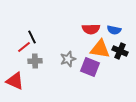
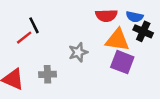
black cross: (120, 51) -> (143, 31), moved
gray cross: (35, 61) -> (47, 74), moved
purple square: (90, 67) -> (122, 62), moved

